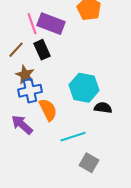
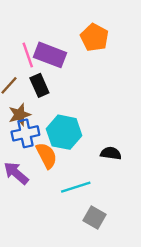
brown star: (25, 75) -> (20, 115), turned 30
cyan hexagon: (84, 88) -> (64, 132), moved

